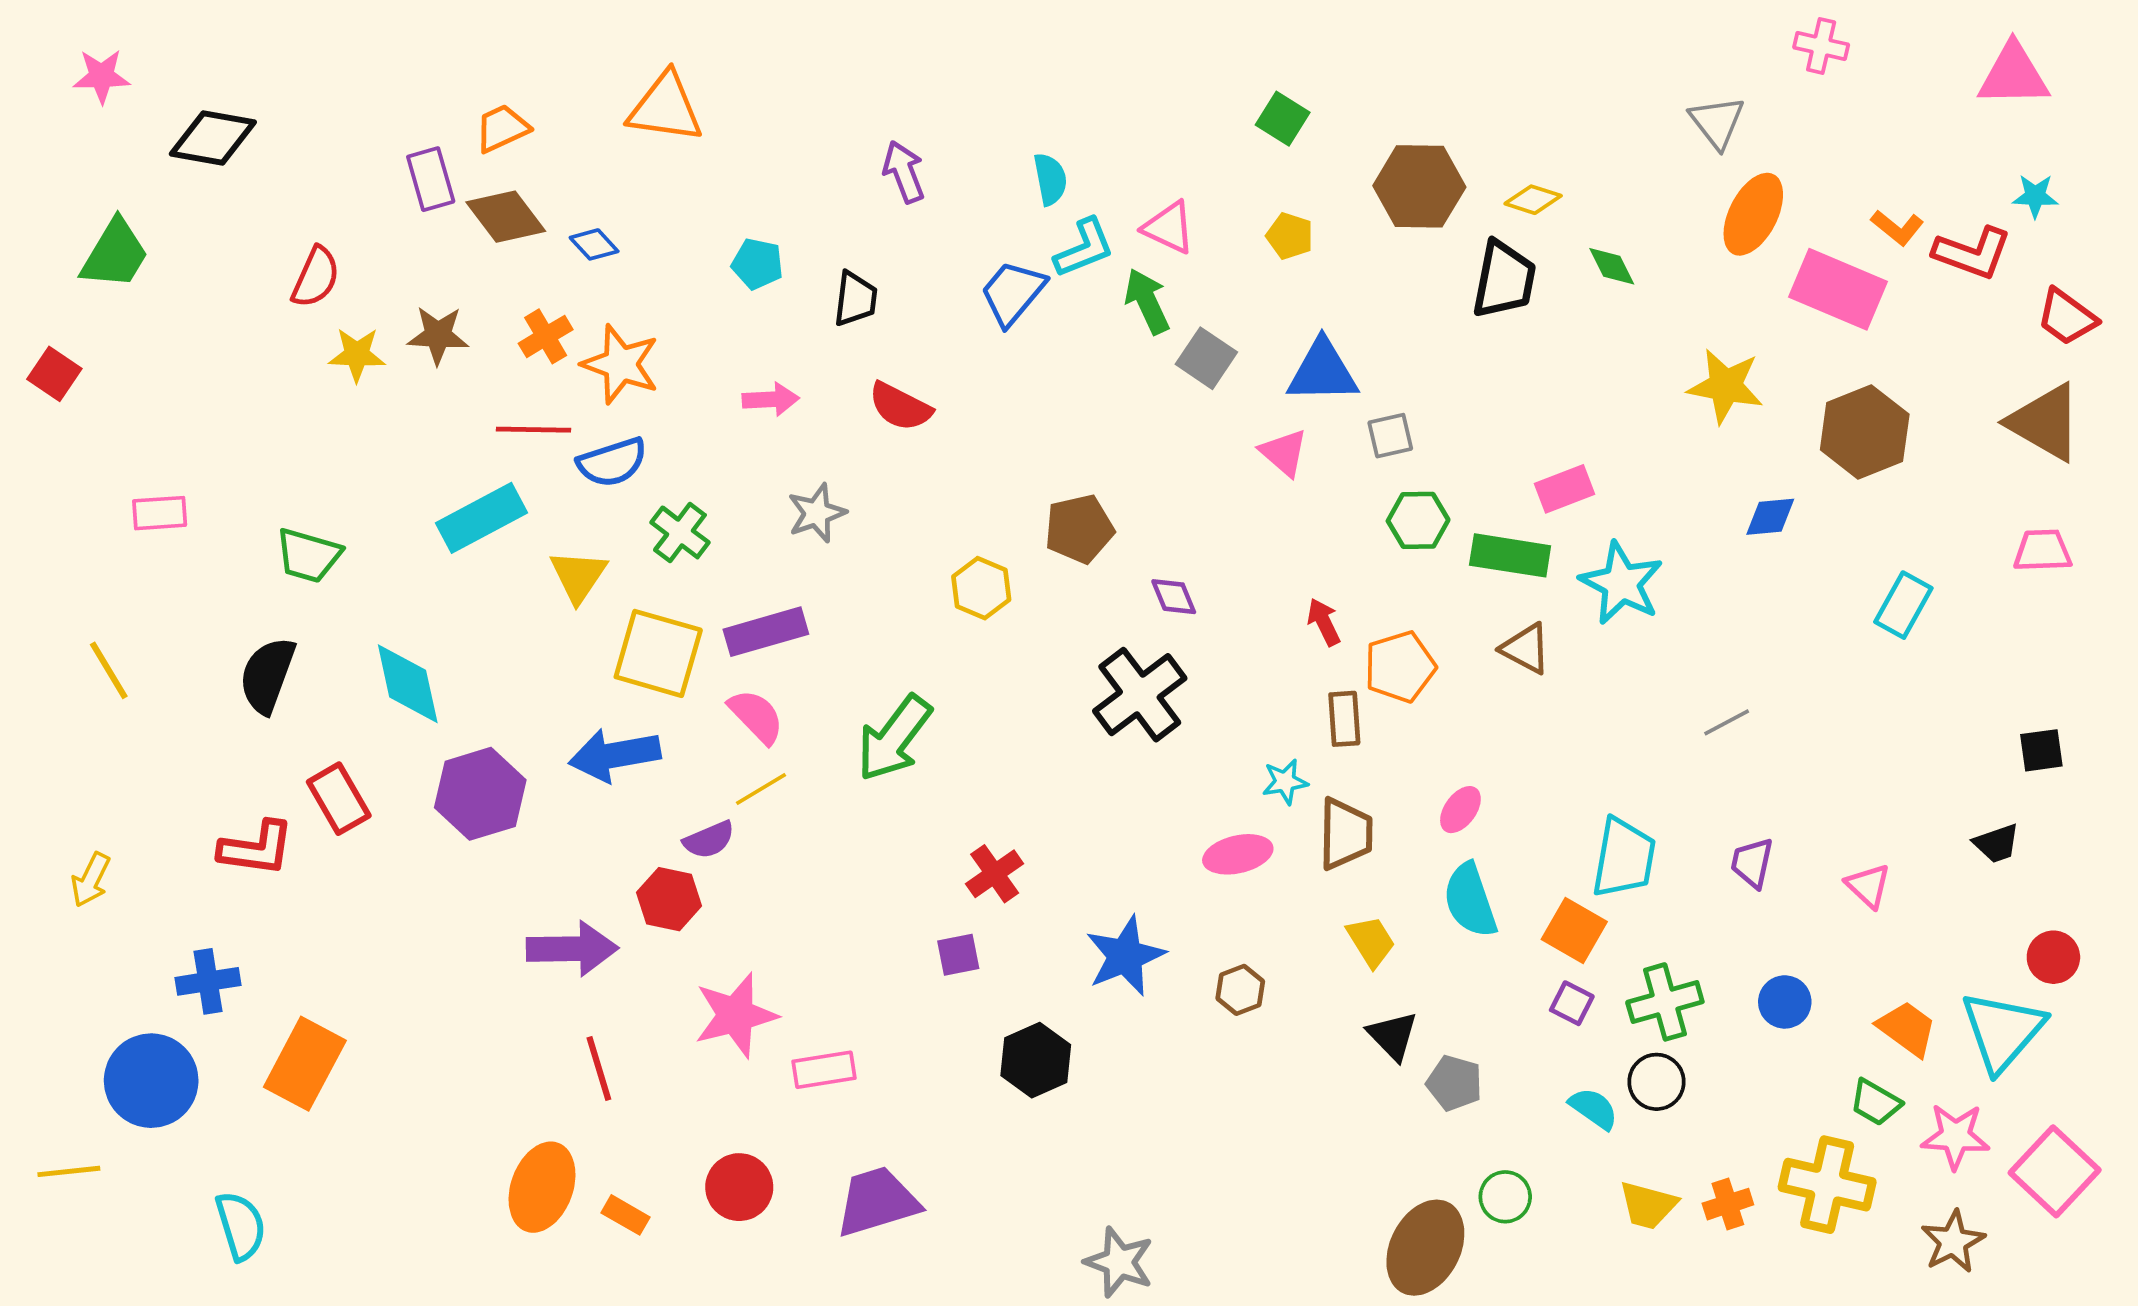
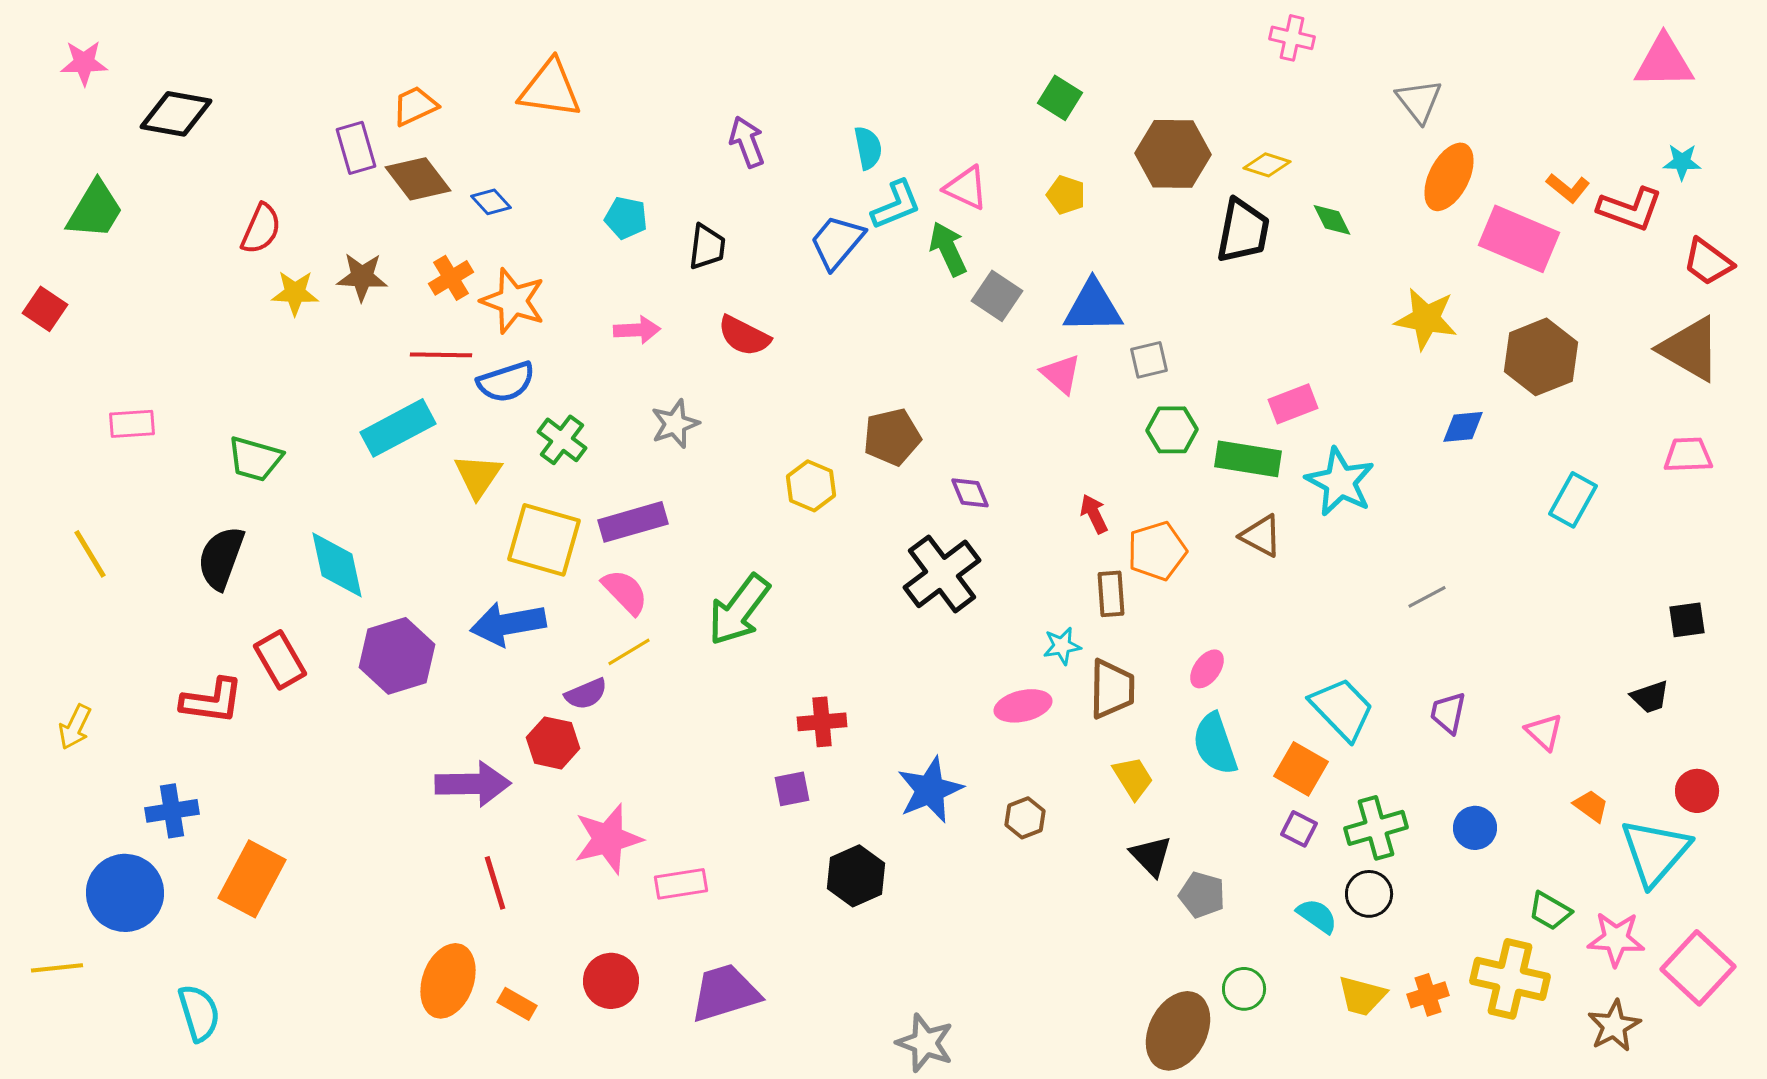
pink cross: (1821, 46) -> (1292, 38), moved
cyan trapezoid: (1624, 858) -> (1342, 709), turned -54
red cross: (995, 874) -> (822, 722), turned 30
orange trapezoid: (1907, 1029) -> (1591, 806), moved, size x0.7

